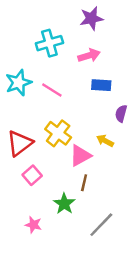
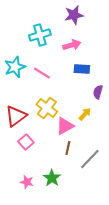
yellow arrow: (105, 141) -> (85, 114), turned 104
green star: (64, 204) -> (52, 178), moved
gray line: (101, 225) -> (90, 159), moved

